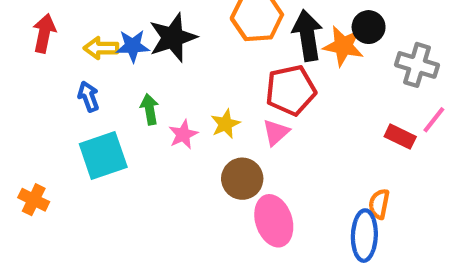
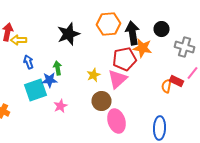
blue star: (133, 46) -> (50, 80), moved
orange star: (343, 46) -> (142, 48), moved
yellow arrow: (101, 48) -> (18, 40), moved
pink triangle: (276, 132) -> (118, 79), size x1.5
pink star: (183, 134) -> (60, 106), moved
orange semicircle: (379, 204) -> (166, 86), moved

